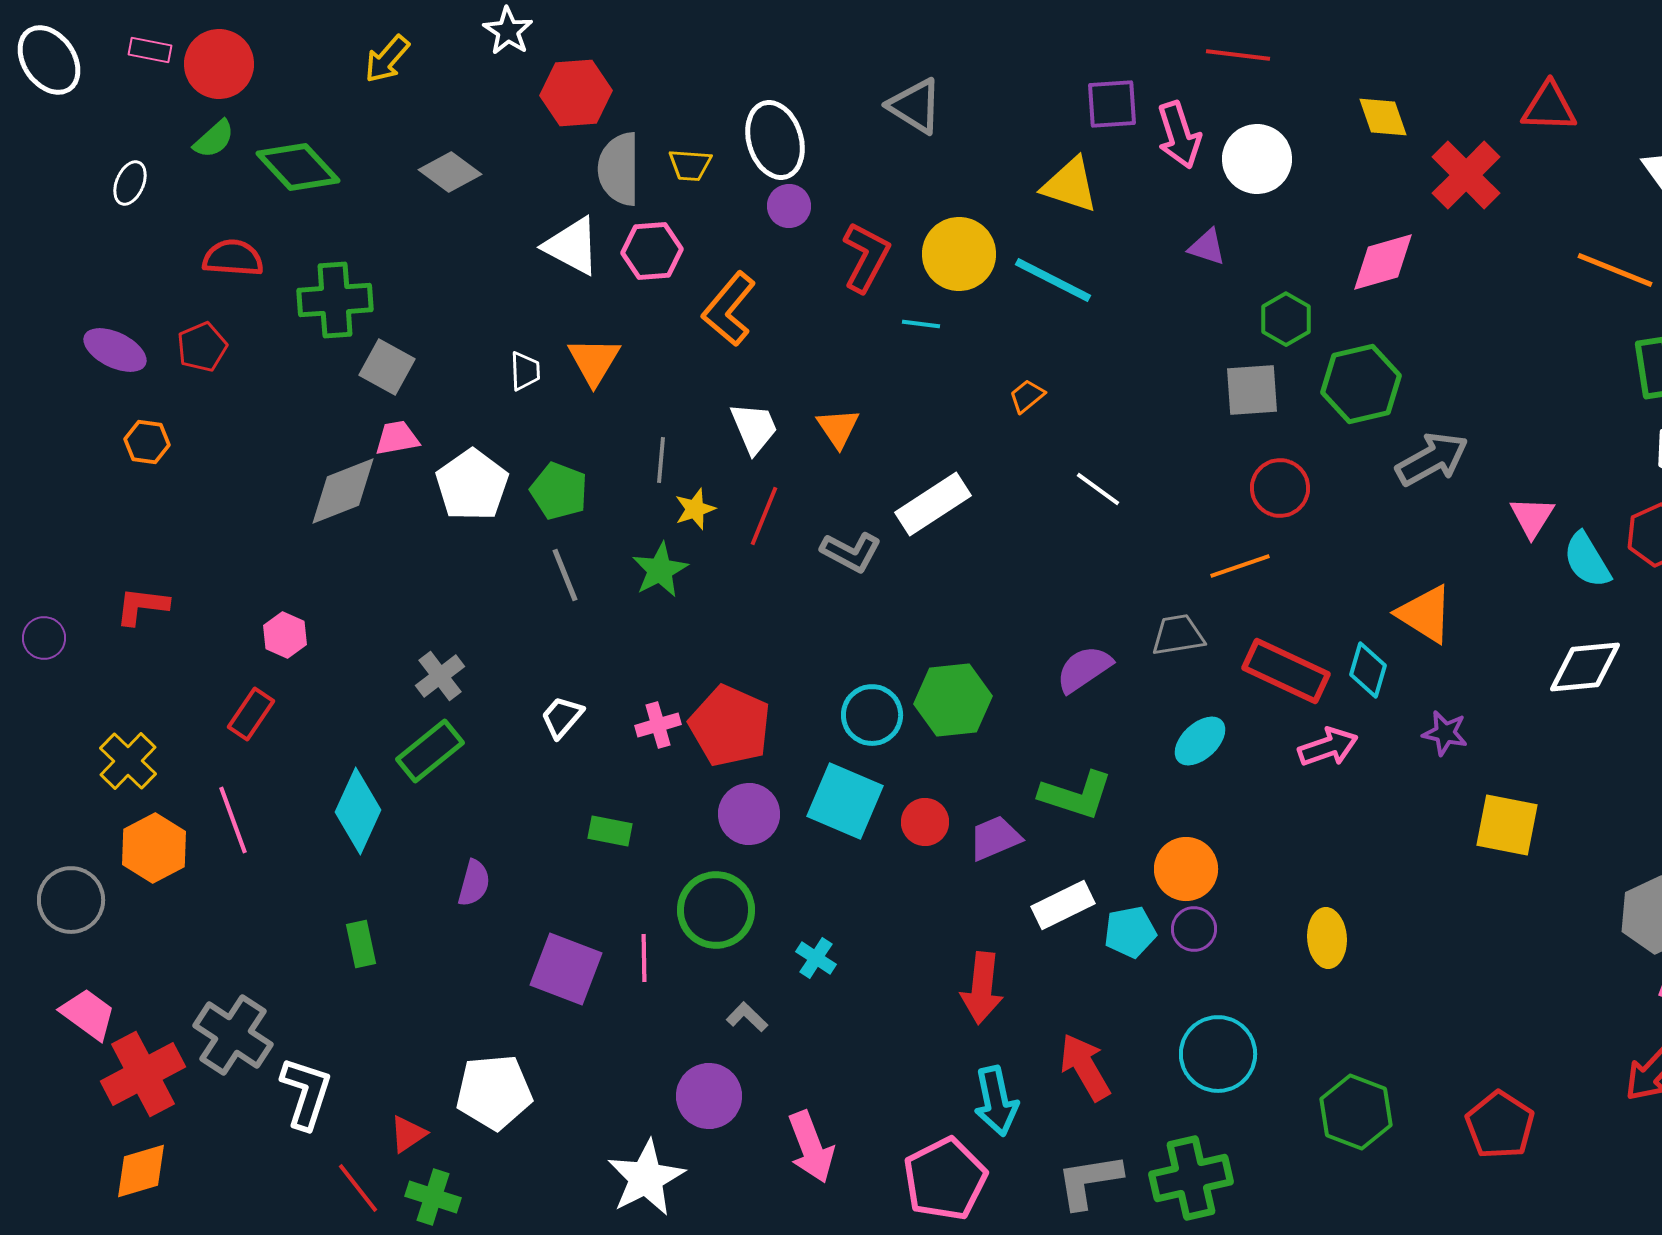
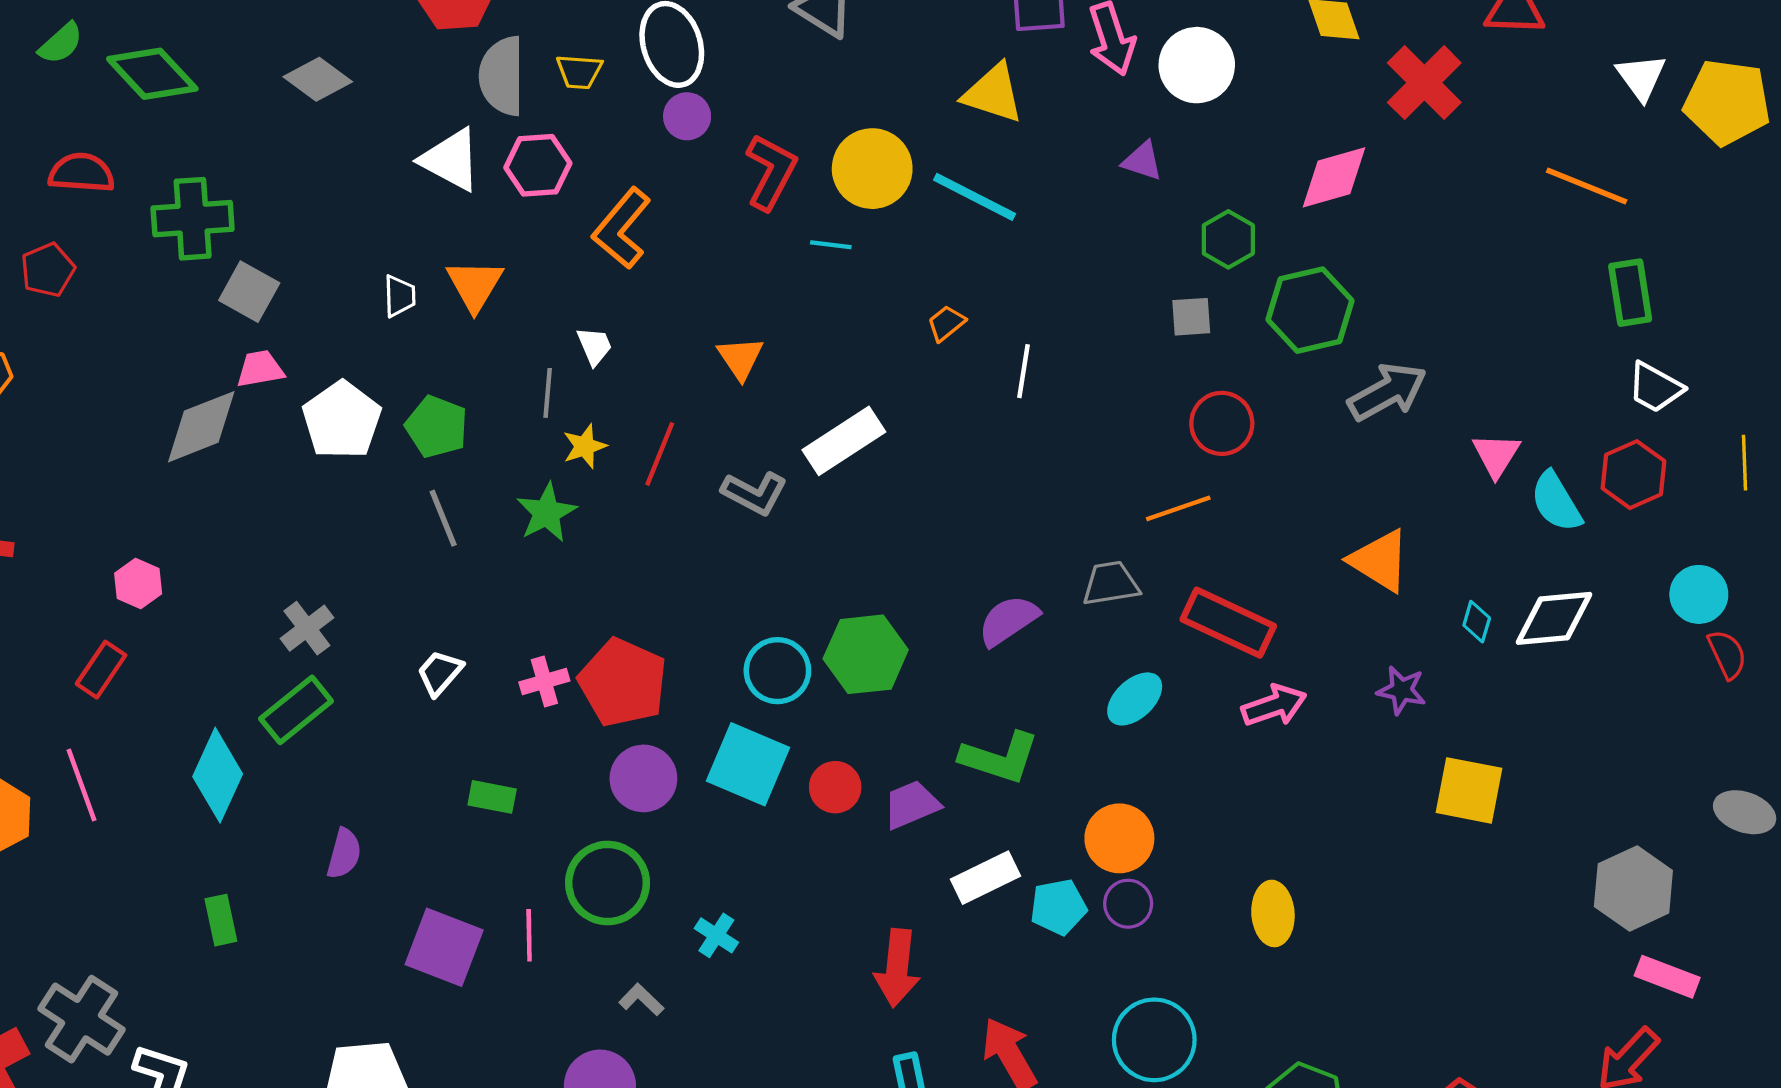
gray square: (1252, 390) -> (1191, 317), size x0.7
white trapezoid: (754, 428) -> (594, 346), moved, size x0.7
white line: (1098, 489) -> (1024, 371), moved, turned 63
cyan diamond: (1368, 670) -> (1477, 622), moved, size x0.7

